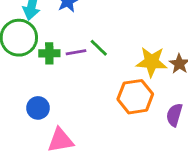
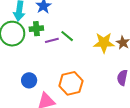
green cross: (49, 53) -> (36, 29), moved
orange hexagon: (135, 97) -> (71, 83), moved

